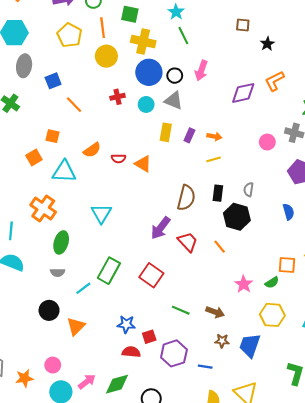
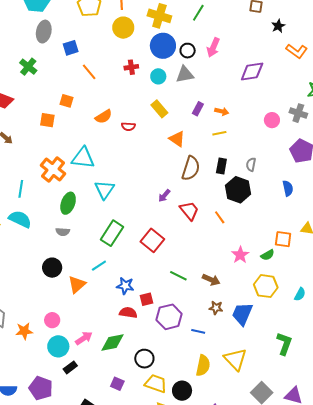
green line: (183, 36) -> (198, 13), turned 54
orange L-shape: (275, 81) -> (297, 51), moved, turned -120
gray triangle: (174, 101) -> (185, 74), turned -36
yellow rectangle: (166, 132) -> (159, 109), moved, turned -54
orange square: (34, 158) -> (47, 120), turned 35
orange triangle: (143, 164) -> (177, 139), moved
cyan triangle: (64, 172) -> (83, 158), moved
cyan triangle: (101, 213) -> (105, 190), moved
purple arrow: (161, 228) -> (164, 196), size x0.6
cyan line: (83, 288) -> (99, 266), moved

